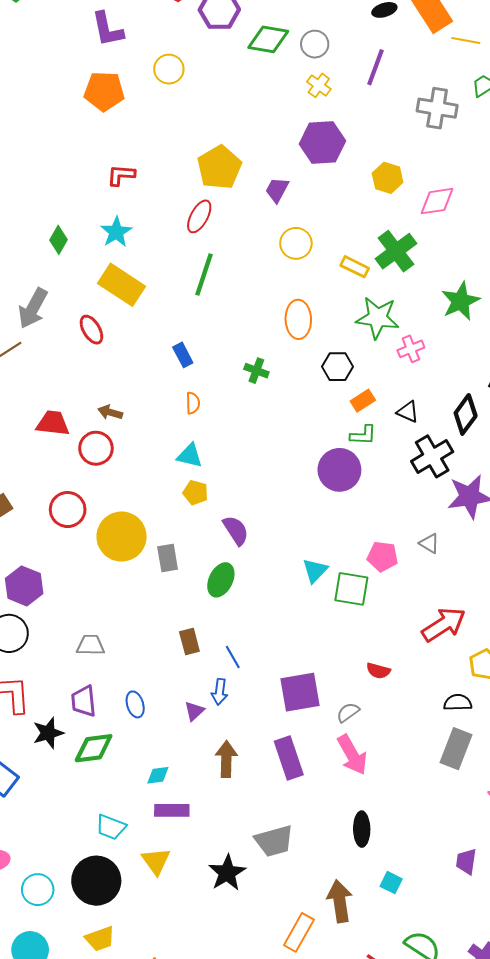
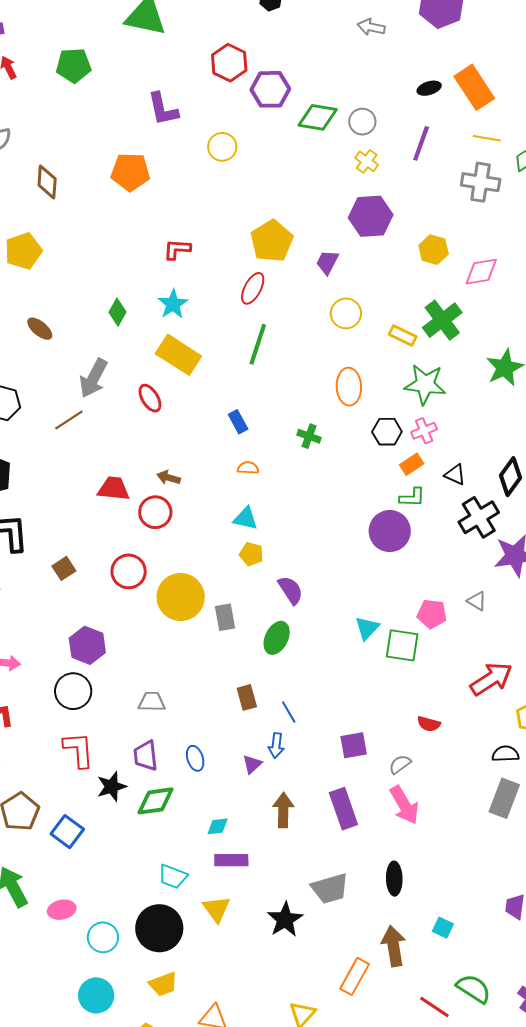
yellow line: (466, 40) -> (487, 138), moved
orange pentagon: (104, 91) -> (130, 172), moved
pink cross: (411, 349) -> (424, 431), moved
orange semicircle: (193, 403) -> (248, 468), turned -85
purple square: (300, 692) -> (354, 745), size x0.7
black ellipse: (362, 829) -> (394, 879), moved

